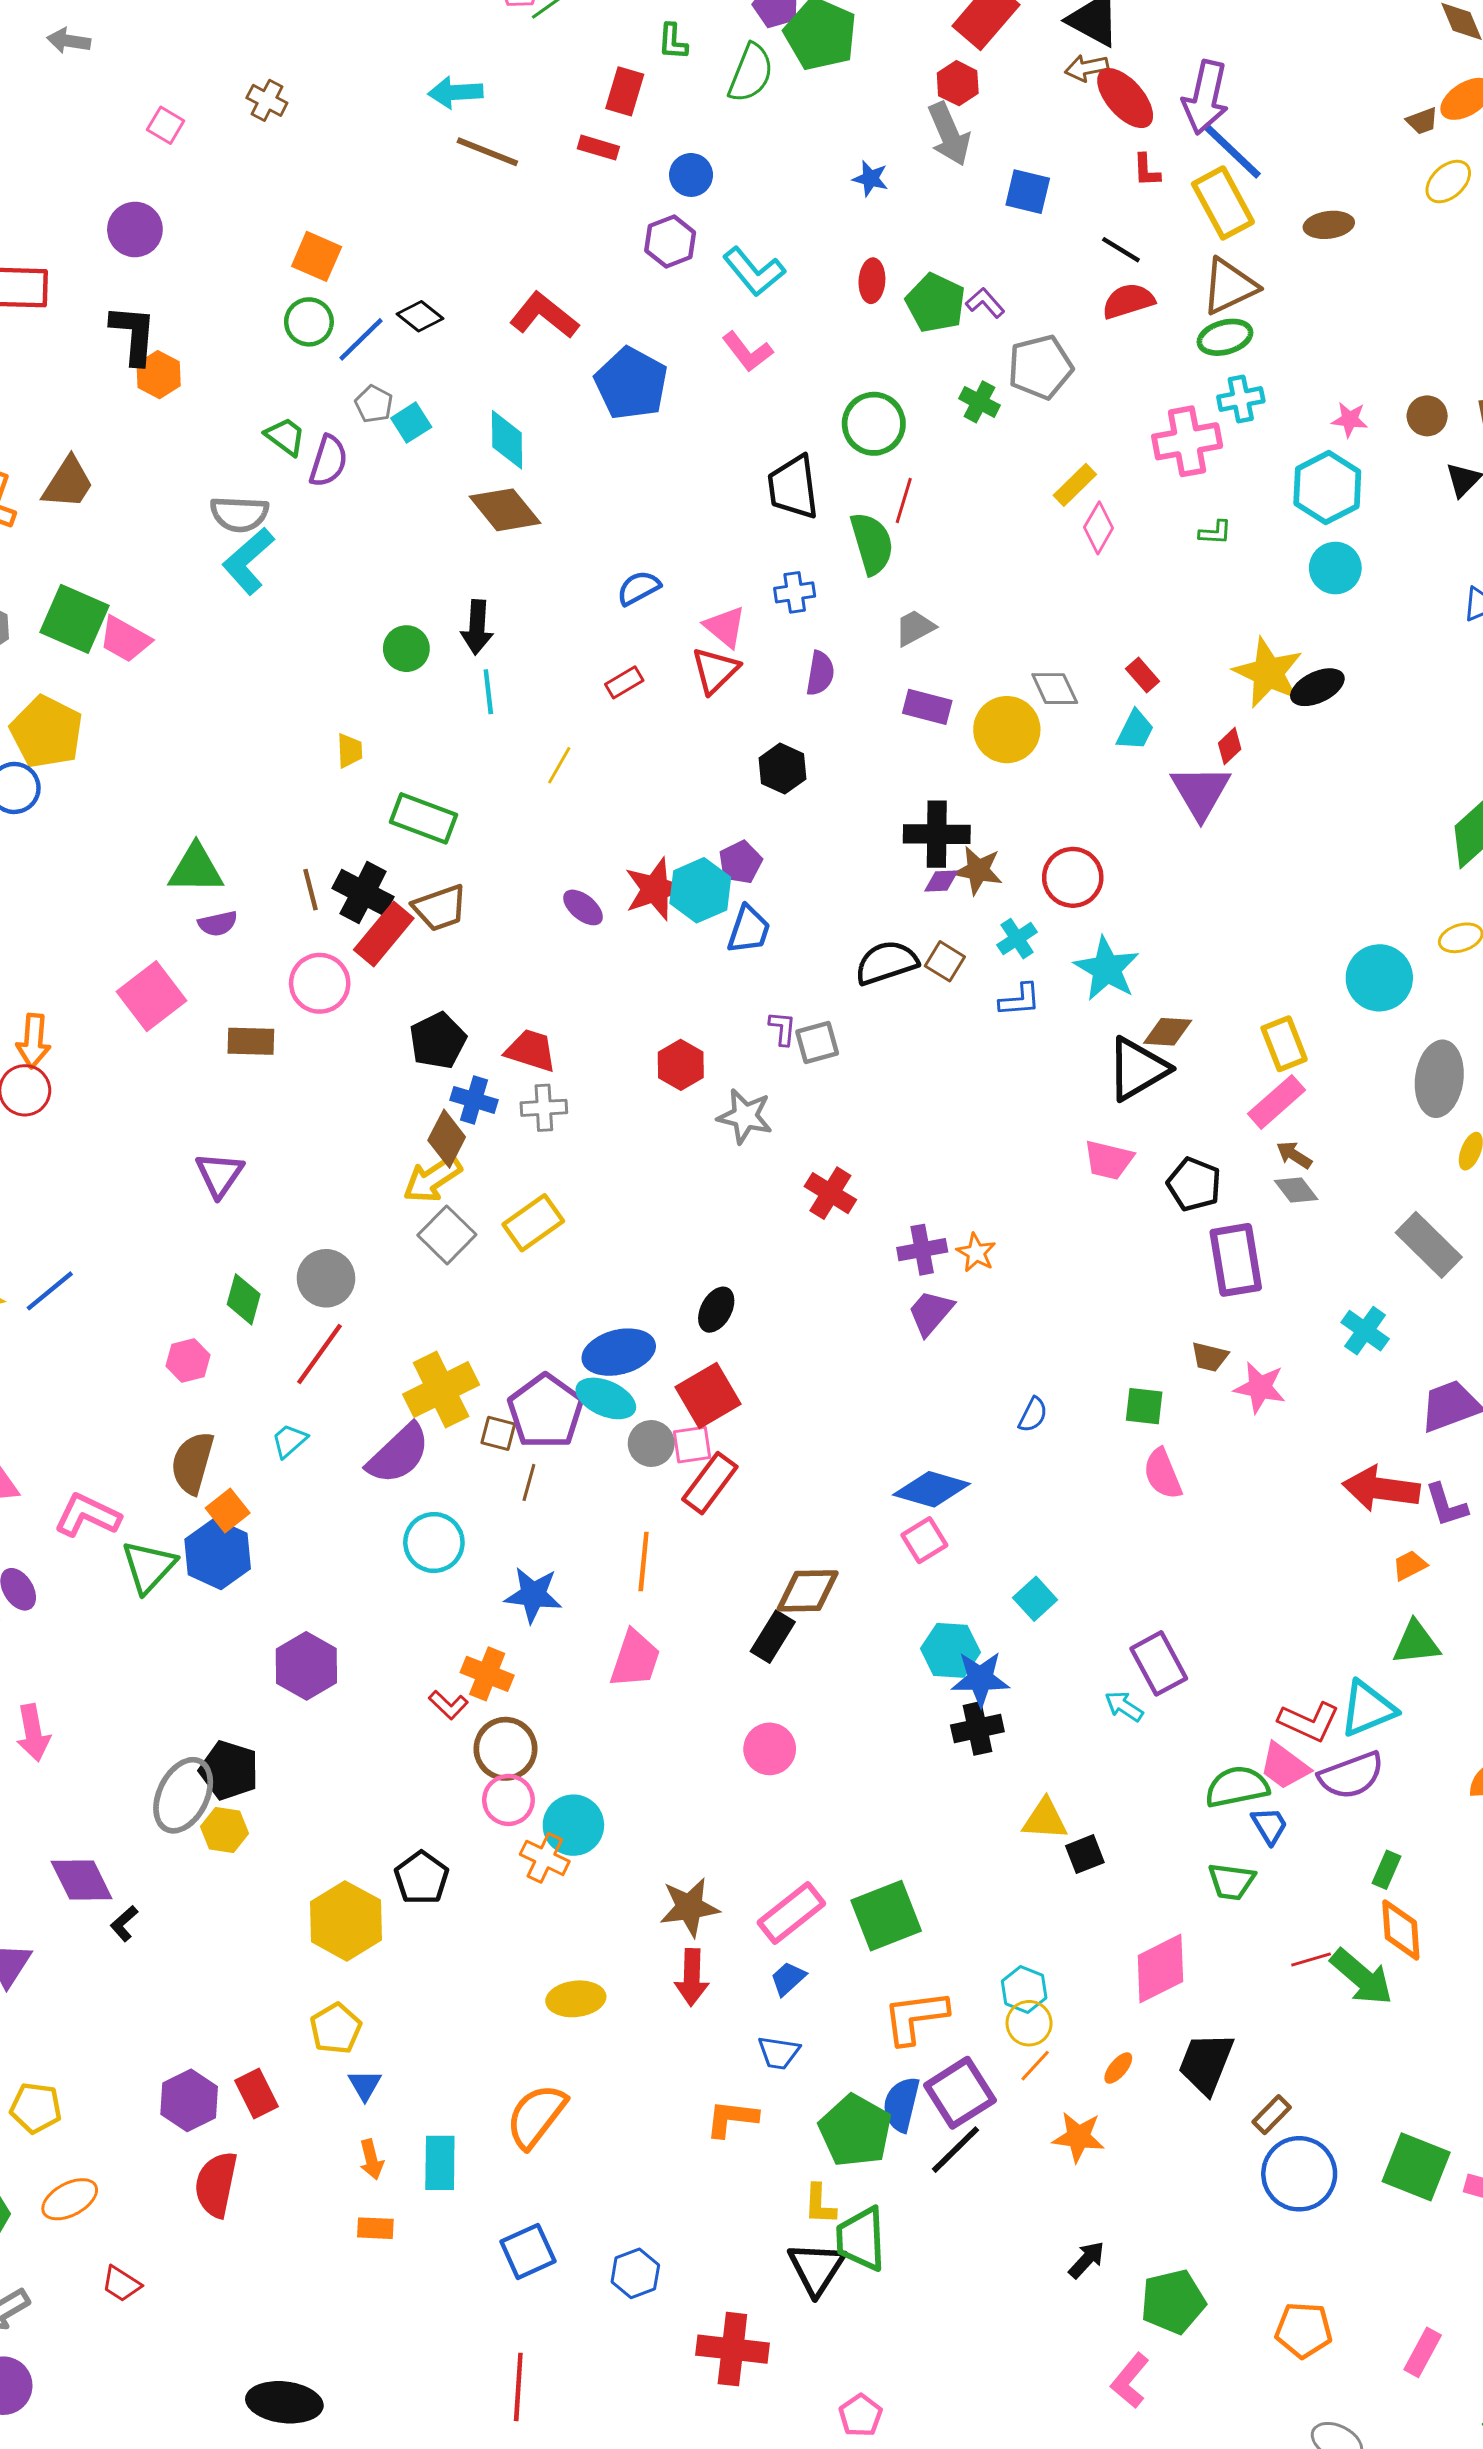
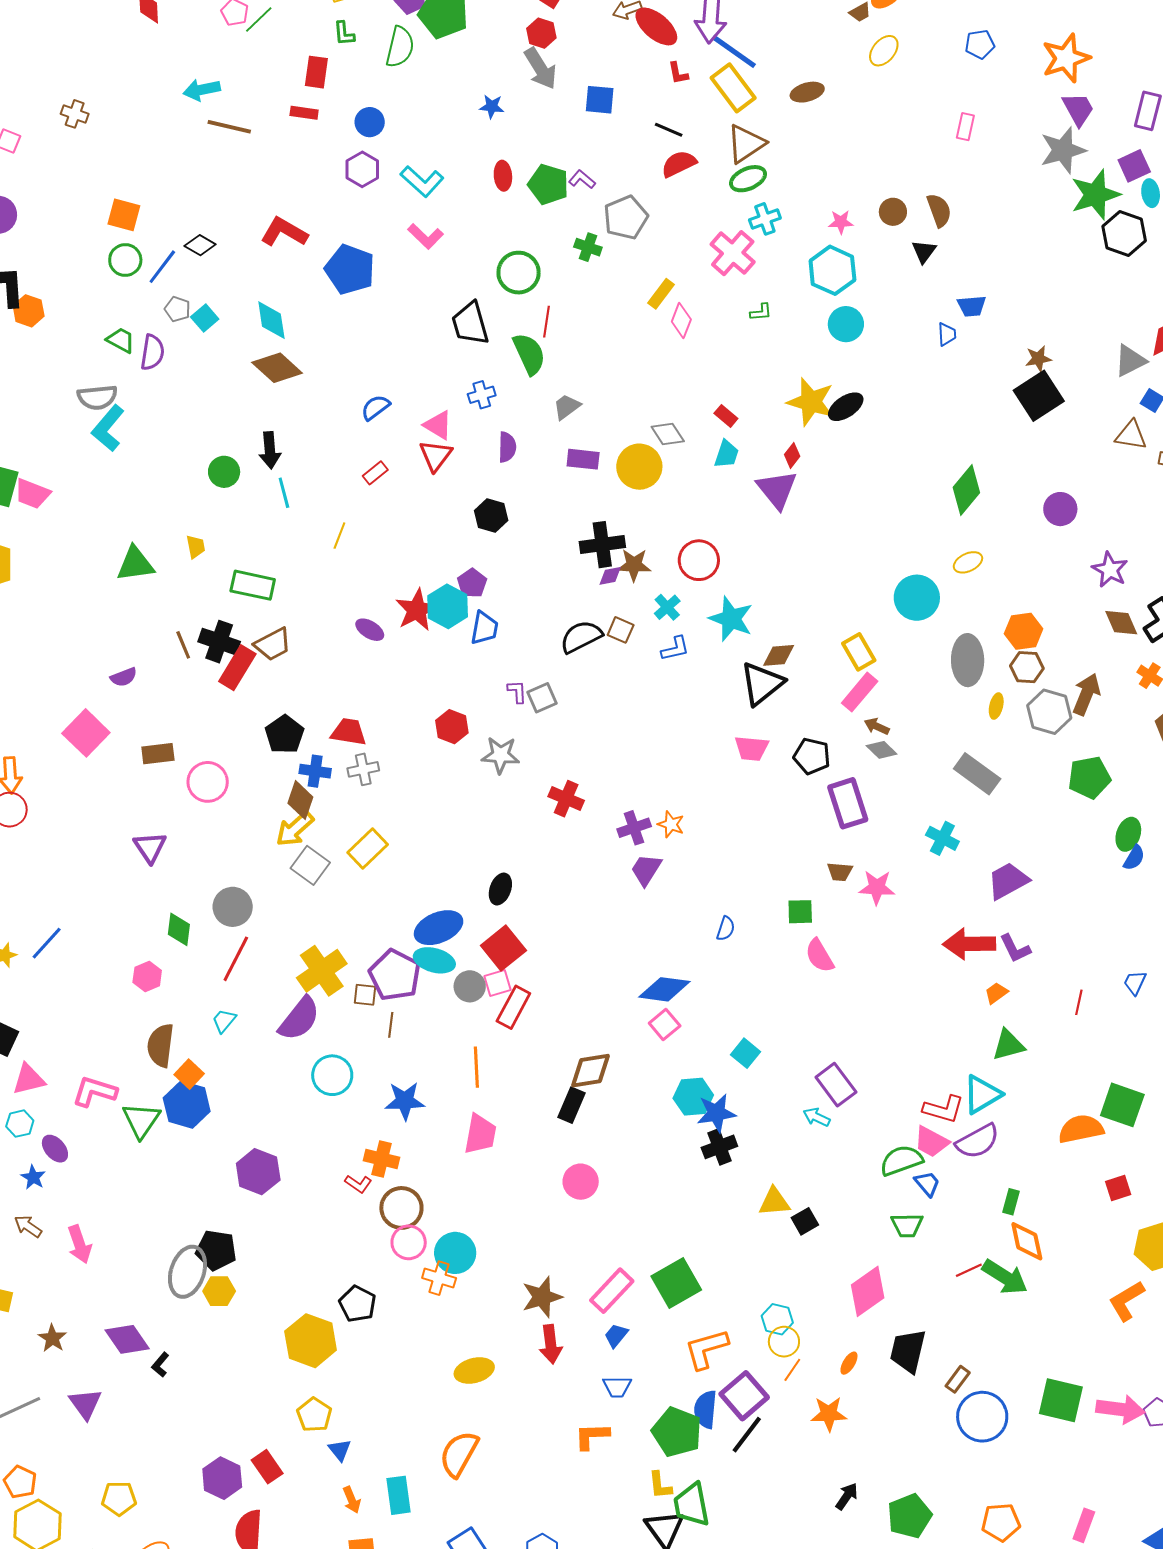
pink cross: (1187, 441) -> (733, 253), turned -30
green triangle: (196, 869) -> (135, 564), moved
pink circle: (320, 983) -> (208, 782), moved

